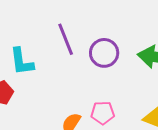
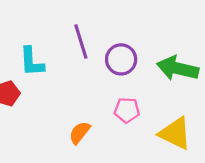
pink pentagon: (103, 113) -> (127, 110), moved

